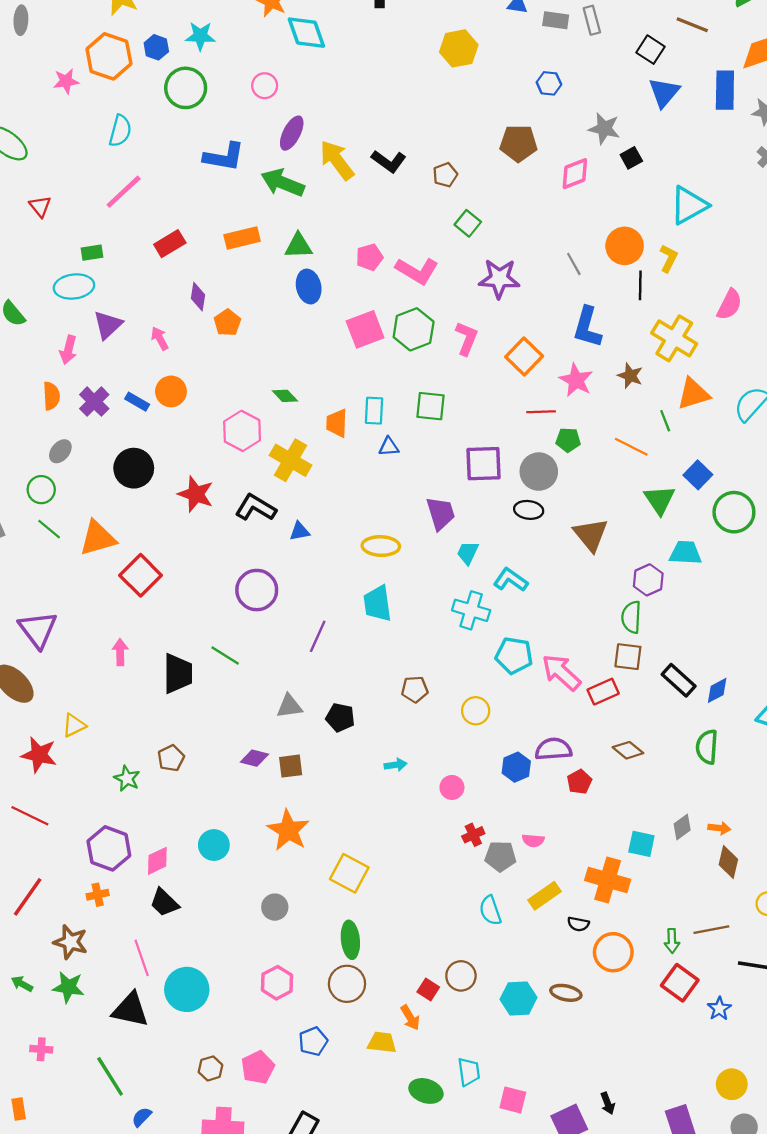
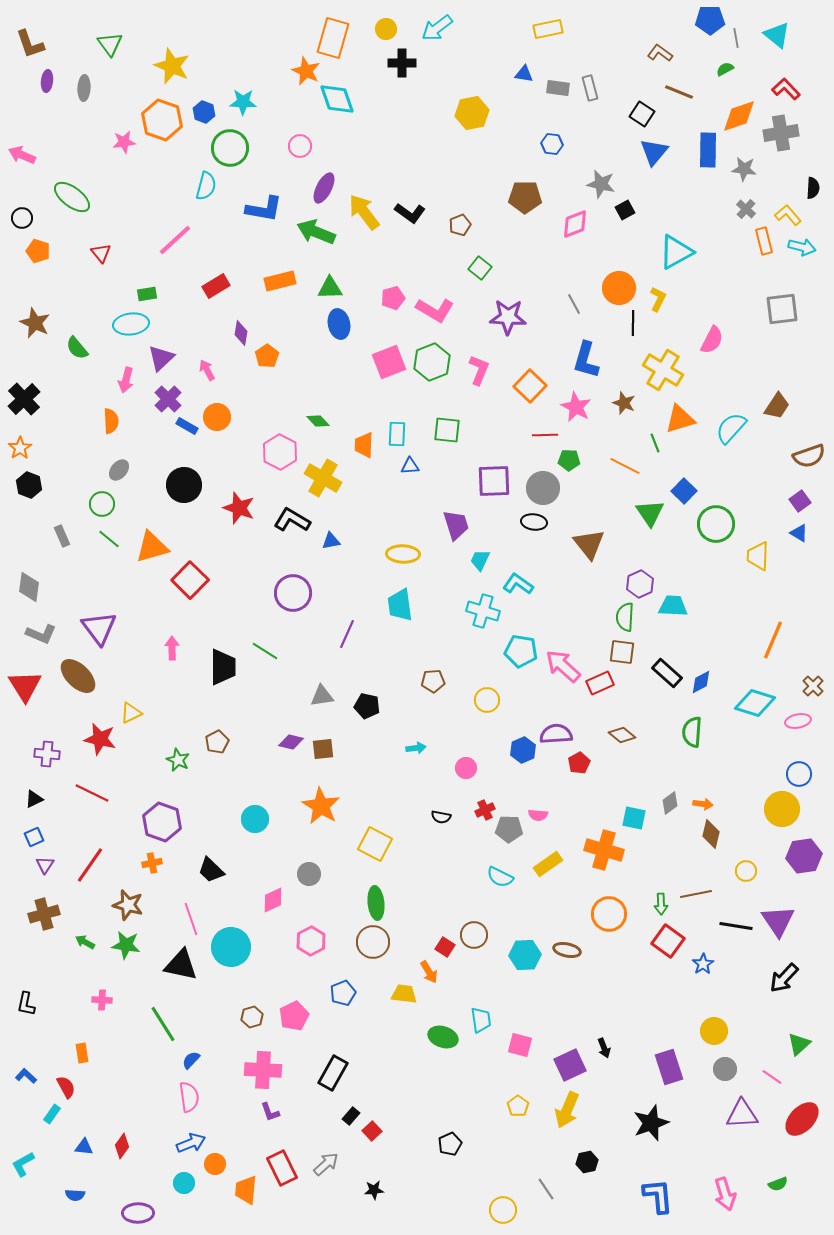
cyan semicircle: (120, 131) -> (206, 186), moved
purple cross: (94, 402) -> (168, 399), moved
cyan trapezoid: (685, 553) -> (673, 606), moved
pink diamond: (157, 861) -> (273, 900), moved
cyan semicircle: (490, 910) -> (500, 877), turned -44
black semicircle: (578, 924) -> (441, 817), moved

